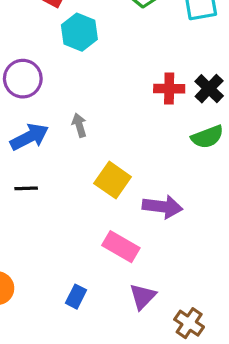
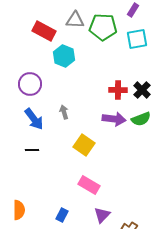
blue arrow: (29, 137) -> (34, 119), turned 80
purple arrow: (162, 207) -> (114, 119), moved

